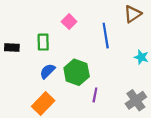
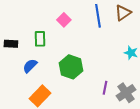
blue line: (106, 36) -> (98, 16), moved
blue semicircle: (47, 71) -> (30, 66), moved
purple line: (95, 95) -> (105, 88), moved

